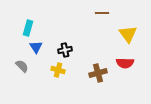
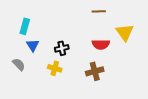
red semicircle: (125, 63) -> (101, 44), moved

